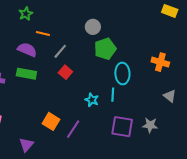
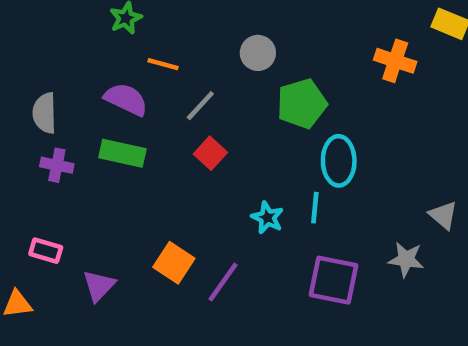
gray circle: (93, 27) -> (258, 53), moved
orange cross: (160, 62) -> (395, 61), moved
gray star: (150, 125) -> (406, 259), moved
purple triangle: (26, 145) -> (99, 286), moved

